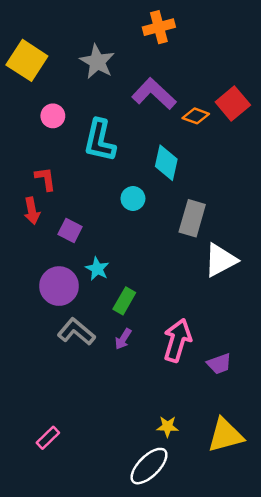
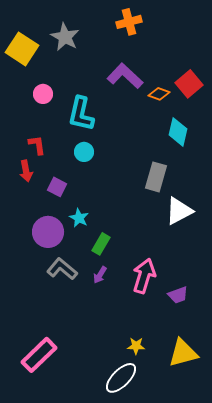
gray star: (97, 62) -> (65, 37), moved
cyan diamond: (166, 163) -> (178, 132), moved
cyan circle: (133, 198) -> (84, 152), moved
pink rectangle: (48, 438) -> (39, 355), size x1.8

